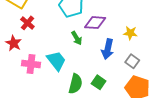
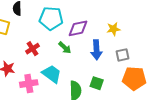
red cross: (27, 23) -> (33, 49), moved, turned 32
gray square: (132, 61) -> (123, 55), turned -32

